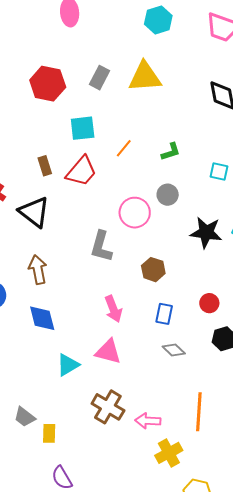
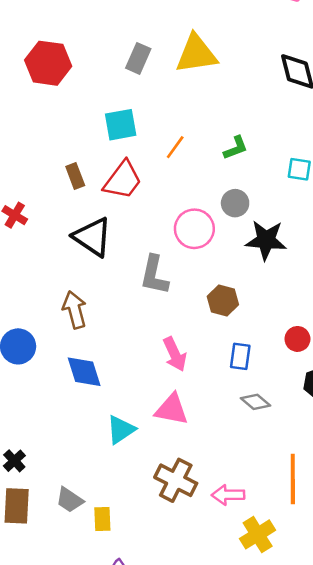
red hexagon: (48, 84) -> (48, 63), moved
black triangle: (34, 212) -> (92, 237), moved
black star: (206, 232) -> (266, 240), moved

